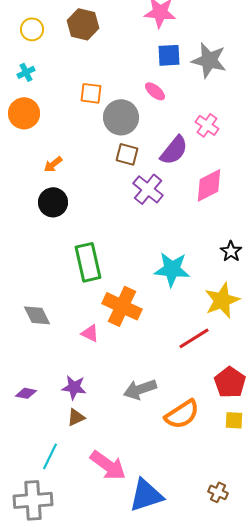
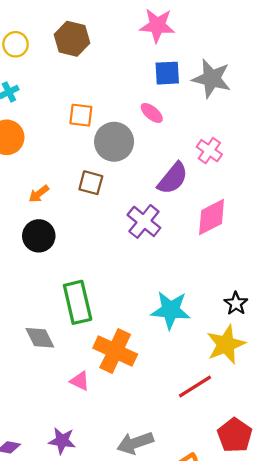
brown square: (127, 154) -> (91, 183), moved
black star: (231, 251) -> (236, 303), moved
gray diamond: (37, 315) -> (40, 338), moved

